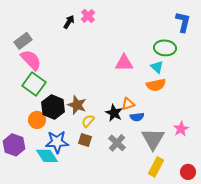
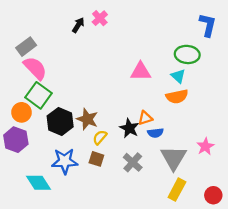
orange circle: (37, 120) -> (21, 112), moved
purple hexagon: (14, 145) -> (16, 140), moved
cyan diamond: (47, 156) -> (39, 183), moved

